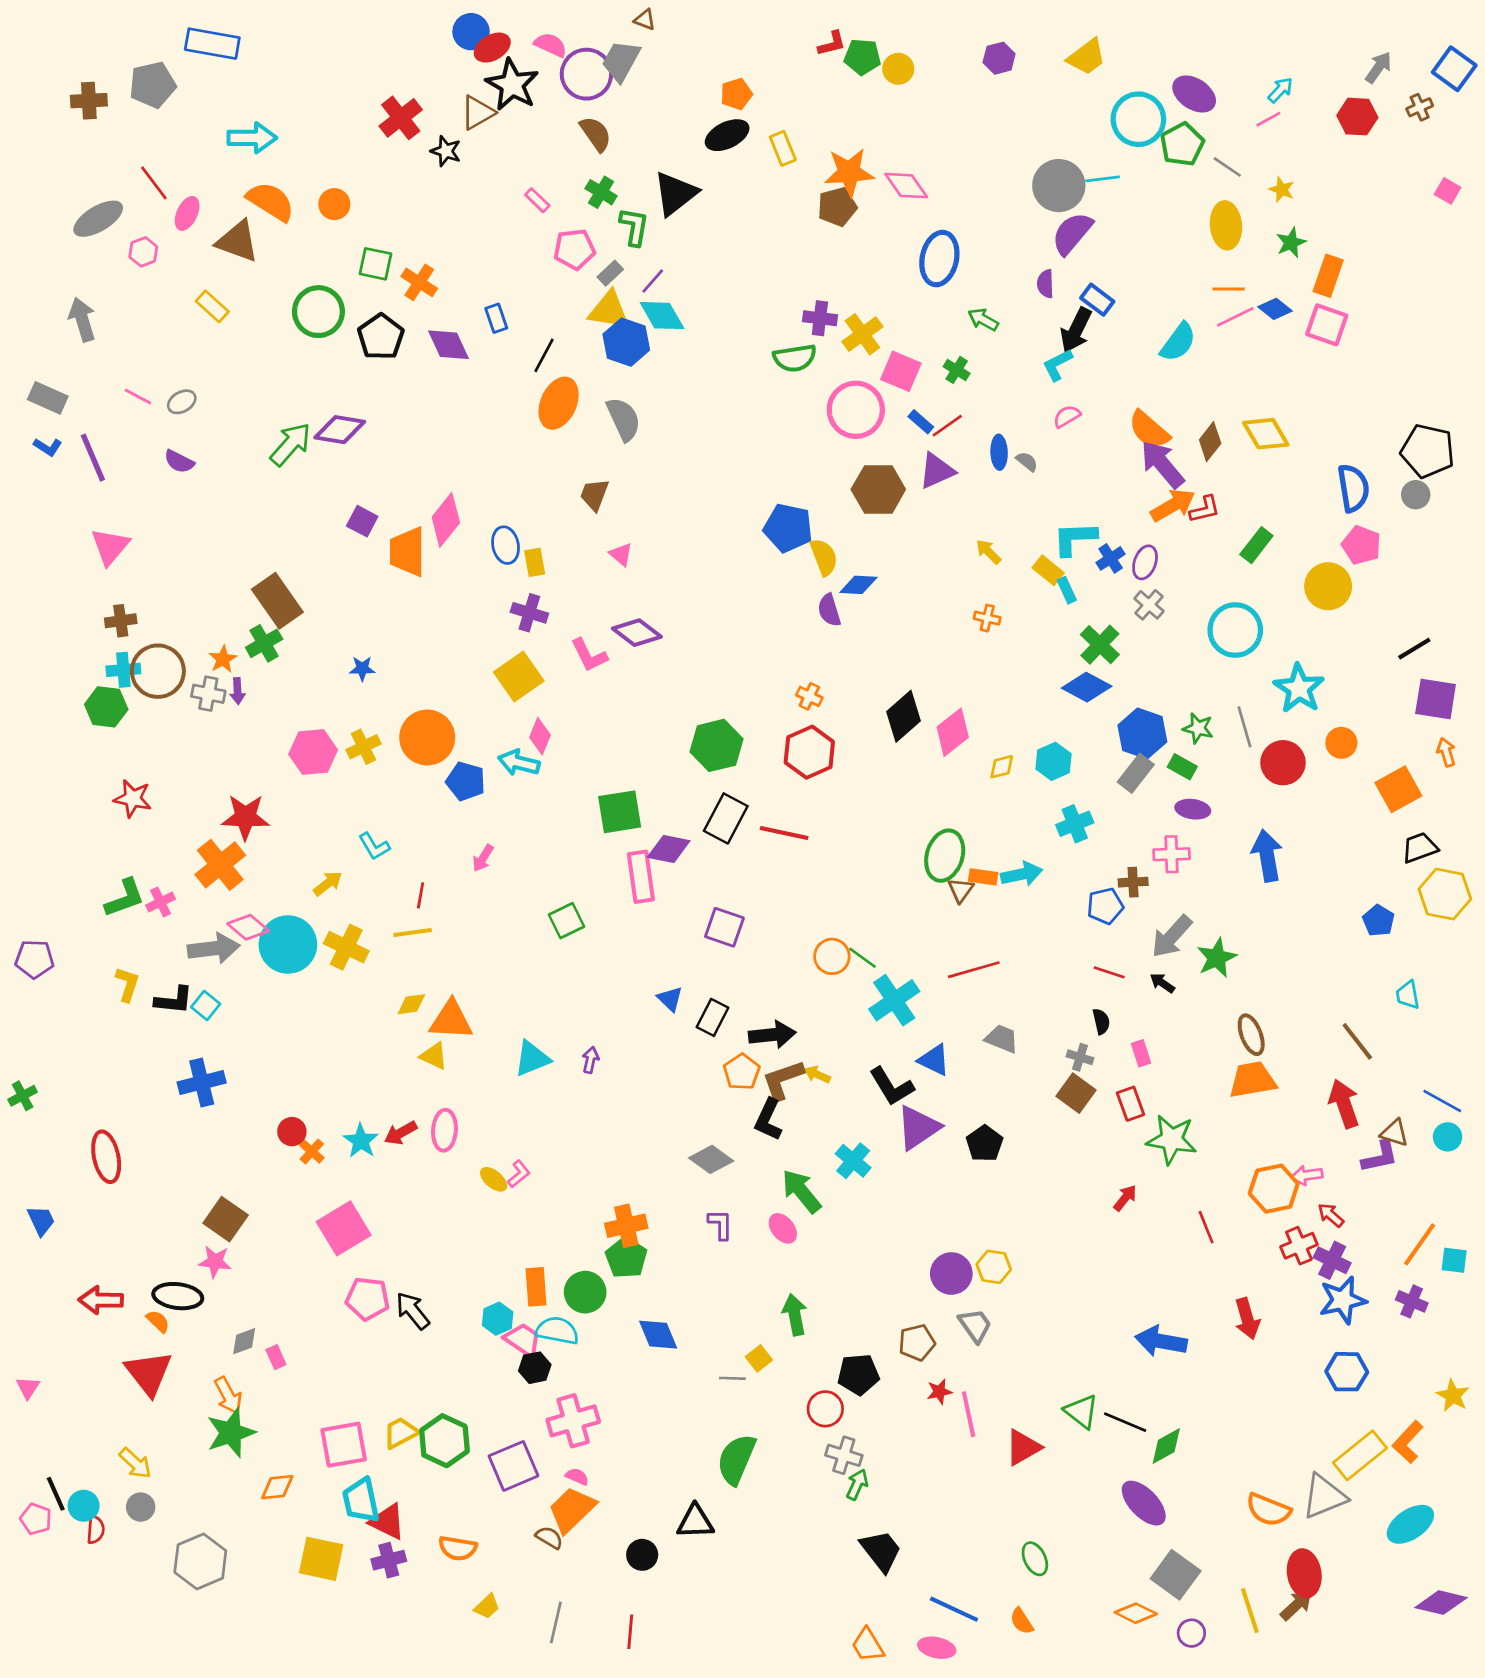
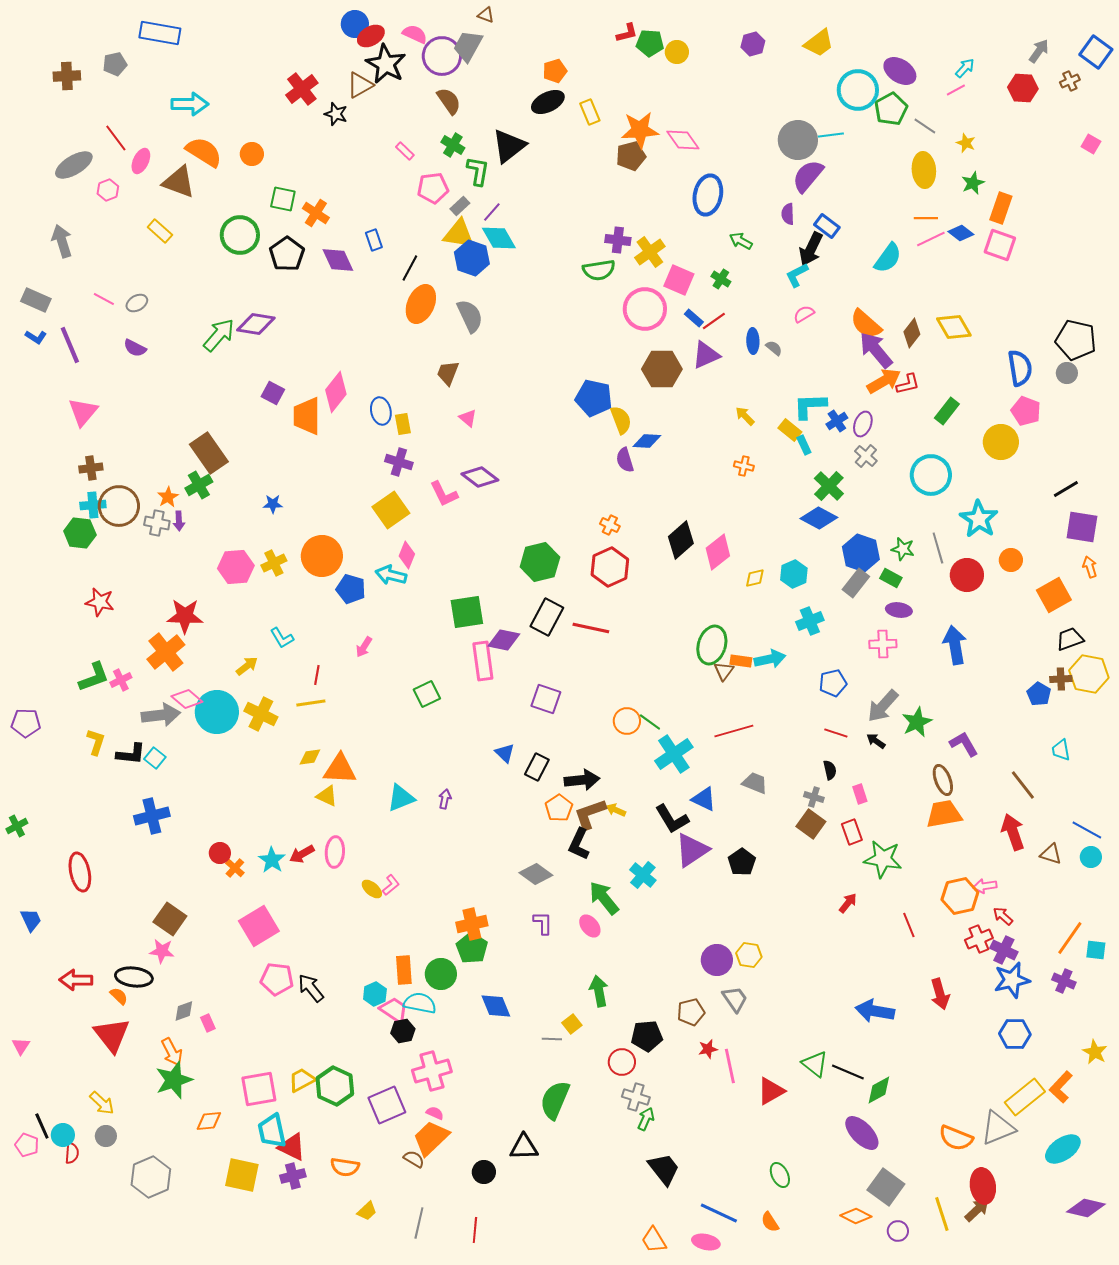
gray pentagon: (153, 85) -> (115, 64), size x0.7
brown cross: (1133, 882) -> (1061, 679), moved
purple L-shape: (1380, 1157) -> (964, 744), moved, turned -108

